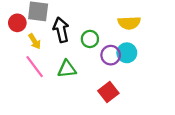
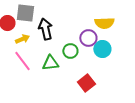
green circle: (90, 39) -> (70, 51), moved
yellow arrow: (35, 41) -> (22, 39), turned -80
purple circle: (111, 55) -> (88, 38), moved

